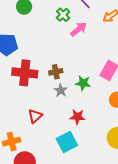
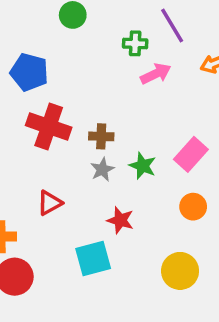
green cross: (63, 15) -> (135, 43), turned 32

